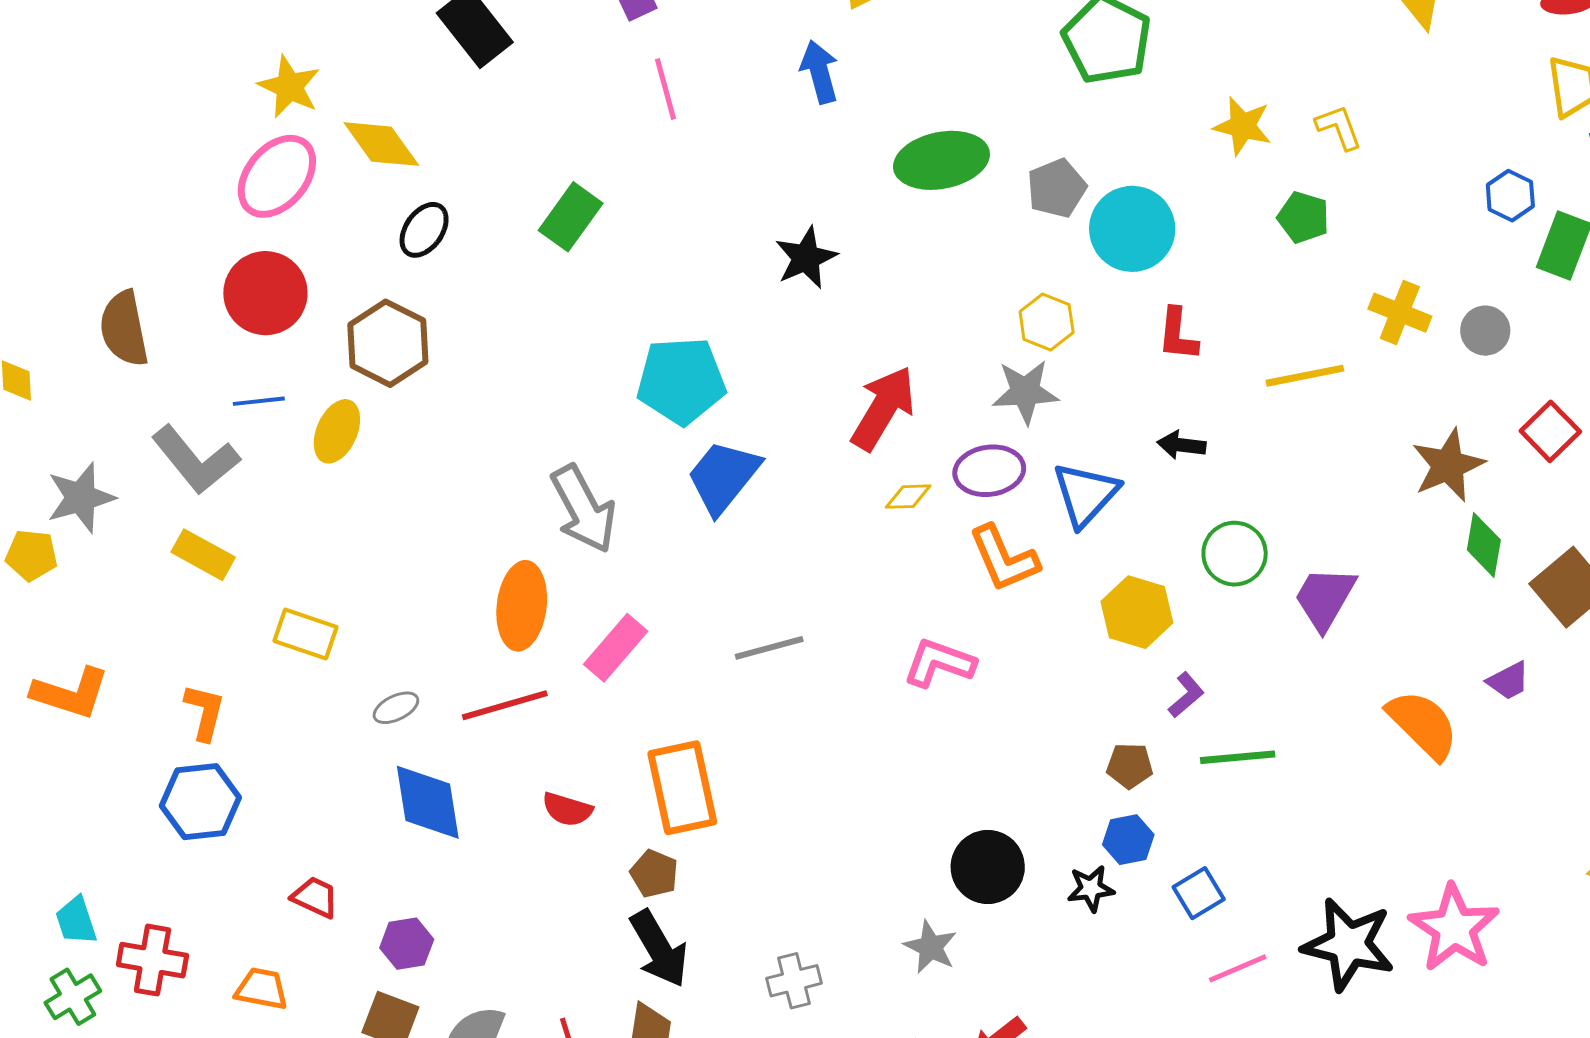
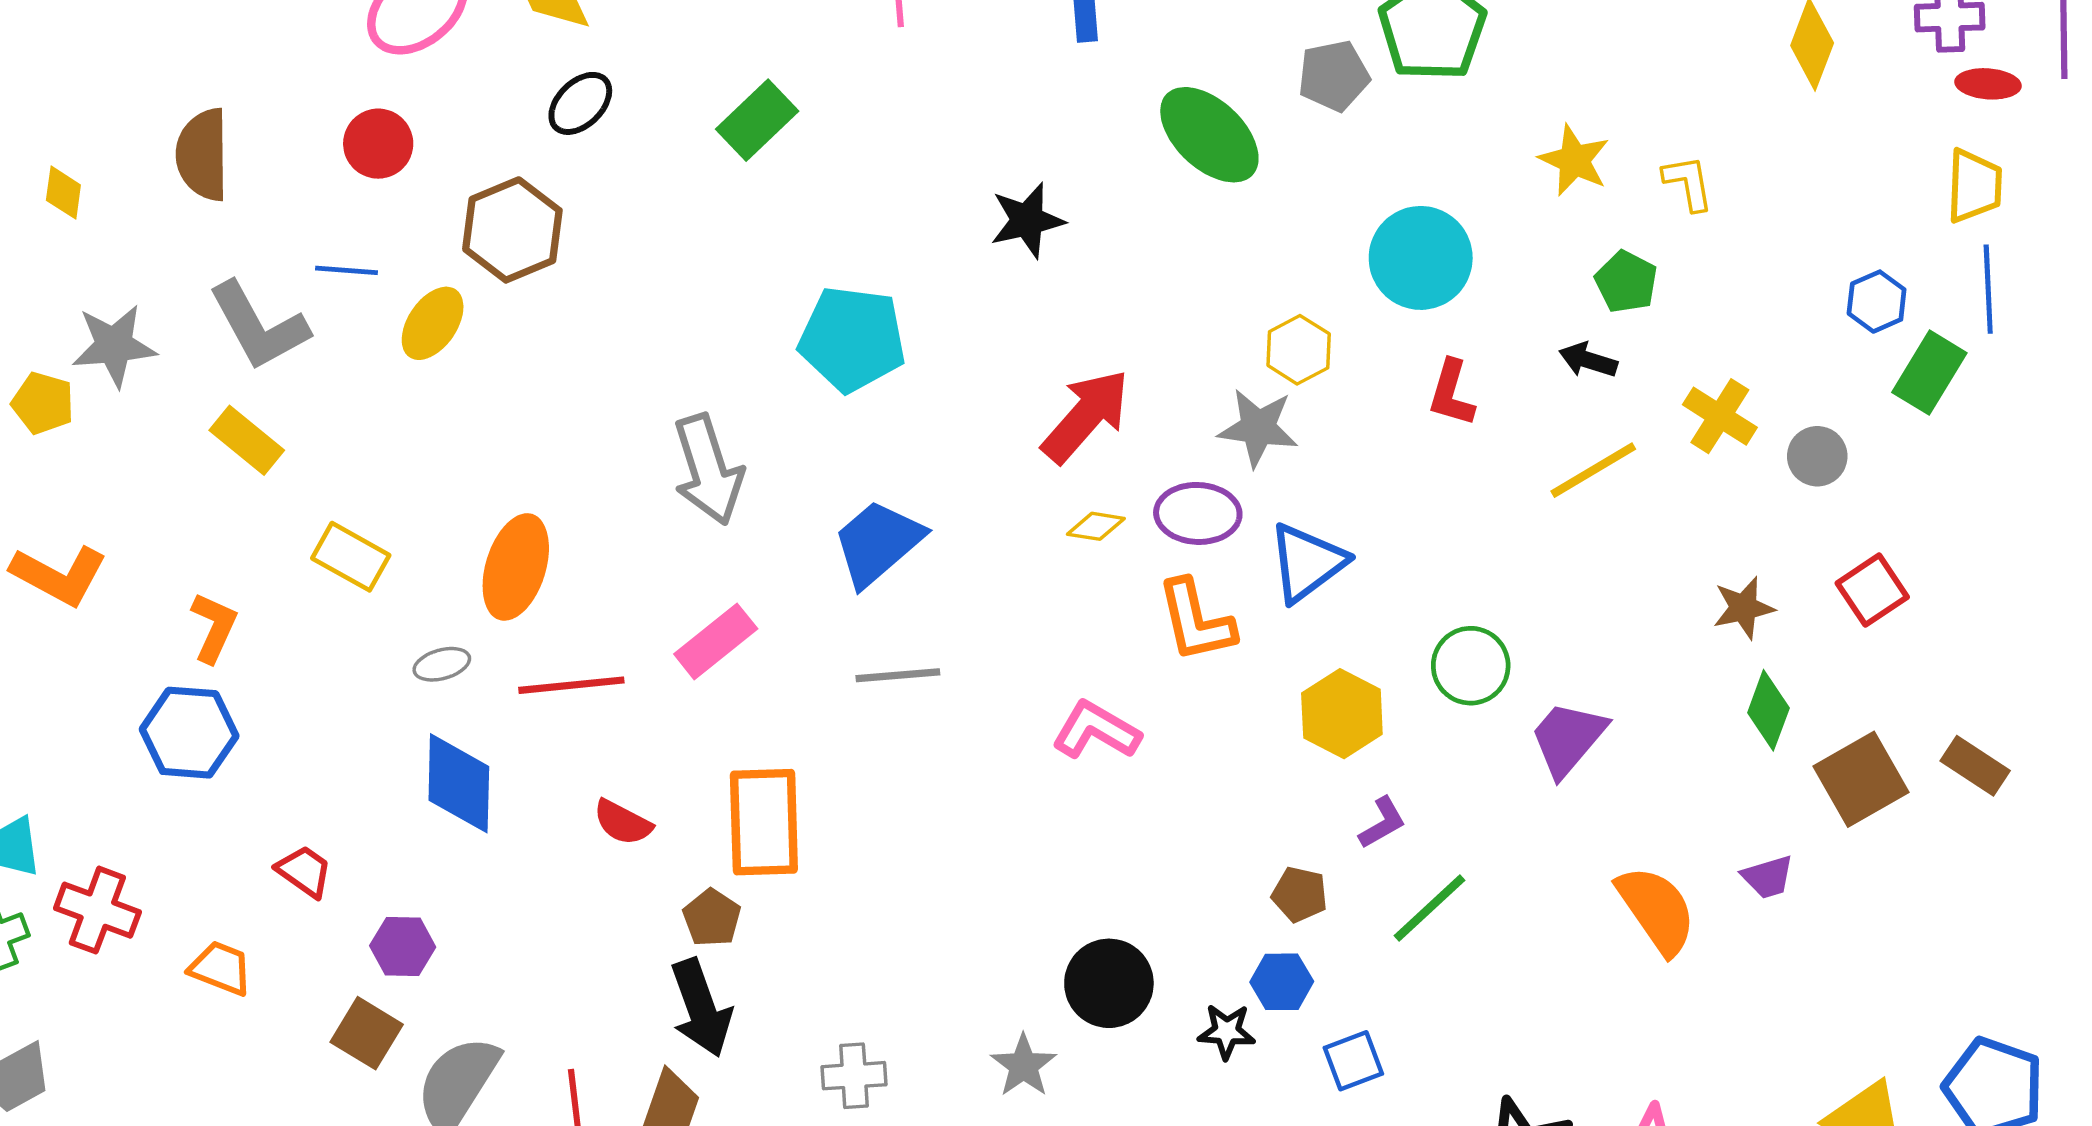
green ellipse: (941, 160) -> (1209, 135), turned 44
gray pentagon: (1057, 188) -> (1334, 76), moved
red circle: (265, 293) -> (378, 144), size x0.7
yellow line: (1305, 376) -> (1593, 470), turned -30
black arrow: (1182, 445) -> (1588, 360), moved
brown star: (1448, 465) -> (1744, 608), size x0.7
blue trapezoid: (723, 477) -> (878, 543), moved
orange ellipse: (522, 606) -> (516, 567), moved
green line: (1238, 757) -> (1430, 908), turned -48

